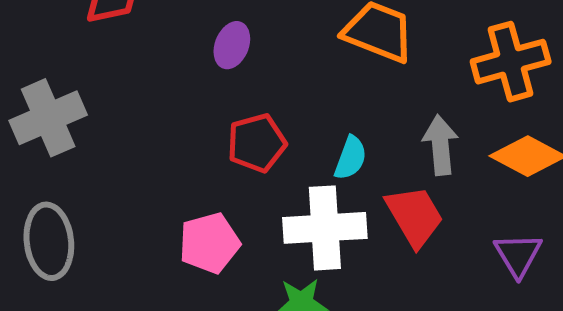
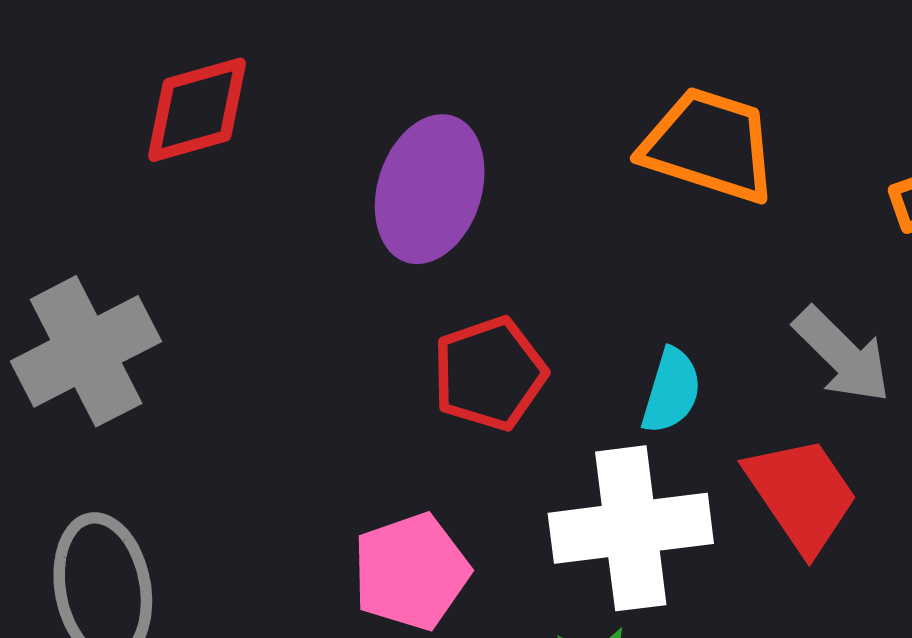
purple ellipse: (232, 45) -> (430, 189), size x1.6
gray arrow: (440, 145) -> (842, 355), turned 144

